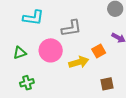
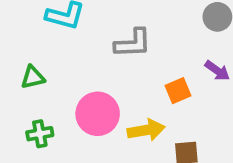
pink circle: (51, 50) -> (98, 114), moved
yellow arrow: (79, 62) -> (146, 130), moved

